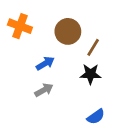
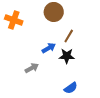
brown circle: (68, 31) -> (54, 12), moved
blue arrow: (45, 63) -> (49, 48), moved

